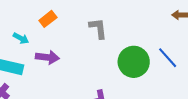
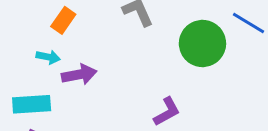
cyan arrow: (21, 38) -> (48, 57), moved

